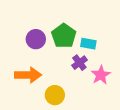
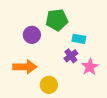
green pentagon: (64, 36) -> (57, 20), moved, turned 30

